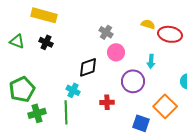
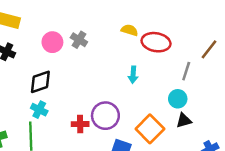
pink circle: (116, 52) -> (52, 42), moved
black diamond: (88, 67) -> (40, 82), moved
purple circle: (133, 81) -> (105, 116), moved

